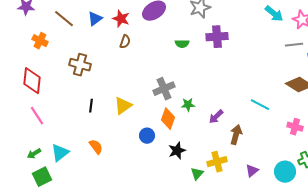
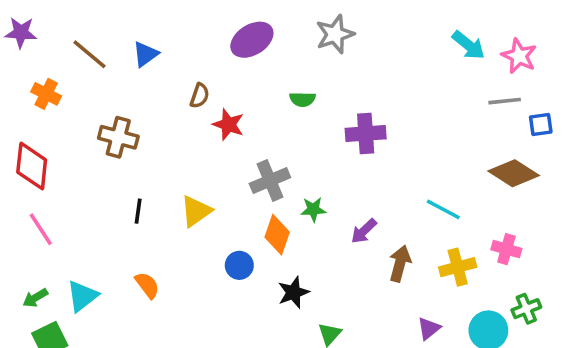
red star: (121, 19) -> (228, 125), moved
purple cross: (217, 37) -> (366, 134), moved
yellow cross: (217, 162) -> (458, 267), moved

